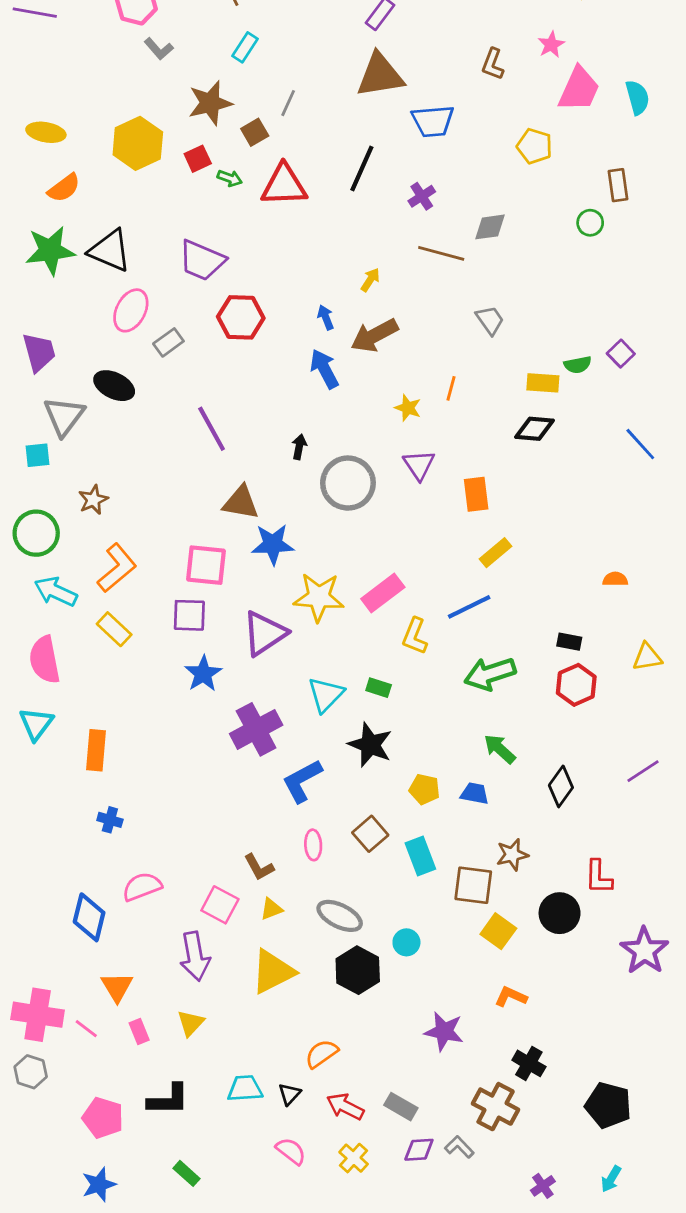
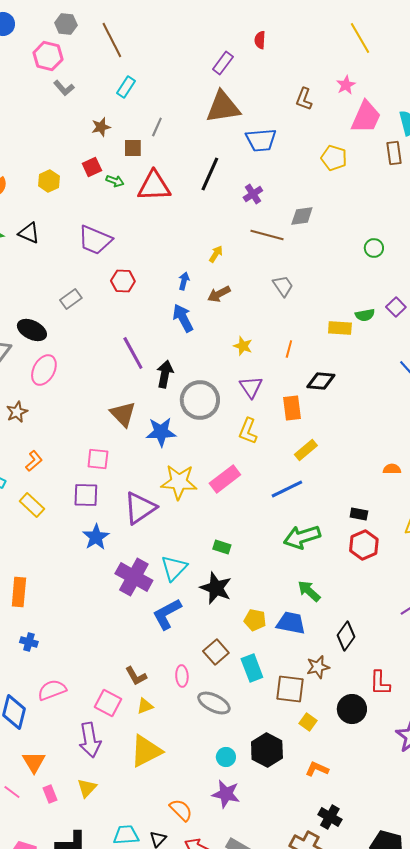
brown star: (210, 103) -> (101, 127), size x0.6
brown square: (255, 132) -> (133, 148), turned 30
yellow hexagon: (138, 143) -> (49, 181), moved, size x0.6
brown rectangle: (618, 185) -> (394, 153), moved
green circle: (590, 223) -> (374, 248), moved
black triangle: (110, 251) -> (29, 233), size x0.7
pink ellipse: (131, 310) -> (44, 370), moved
red hexagon: (241, 317) -> (123, 281), size x0.7
blue arrow: (326, 317) -> (184, 281), turned 36
gray trapezoid: (490, 320) -> (283, 286), moved
brown arrow: (374, 335) -> (219, 294), size x0.7
orange line: (451, 388) -> (289, 349), moved
purple line: (212, 429) -> (133, 353), moved
black diamond: (534, 429) -> (321, 381), moved
black arrow: (299, 447) -> (165, 374), size x1.5
brown triangle: (241, 503) -> (123, 414), turned 36
blue star: (273, 544) -> (161, 432), moved
pink square: (206, 565) -> (98, 459), size x0.7
orange L-shape: (117, 568) -> (34, 461), size x0.6
yellow L-shape: (415, 636) -> (248, 431), moved
cyan triangle: (326, 695) -> (174, 568), moved
purple cross: (256, 729) -> (134, 577), turned -33
black diamond: (561, 786) -> (346, 636), moved
blue trapezoid: (475, 793) -> (291, 623), size x1.4
pink ellipse: (313, 845) -> (182, 676), moved
gray ellipse: (340, 916) -> (214, 703), moved
yellow square: (498, 931) -> (308, 722), size x0.7
cyan circle: (406, 942) -> (226, 757), moved
black hexagon: (358, 970) -> (267, 750), moved
purple star: (444, 1031) -> (226, 794), moved
orange semicircle: (322, 1054) -> (181, 810), turned 80

